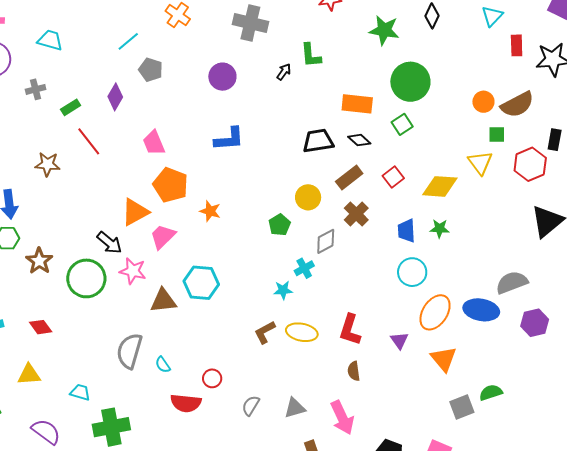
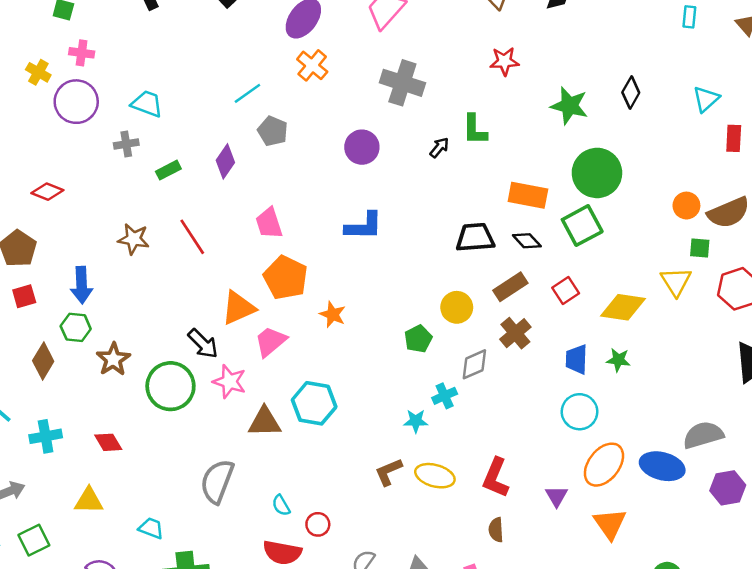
cyan trapezoid: (50, 40) -> (147, 104), moved
green square: (402, 124) -> (582, 226), size x1.5
red line: (89, 141) -> (192, 237), moved
cyan semicircle: (163, 365) -> (281, 505), moved

